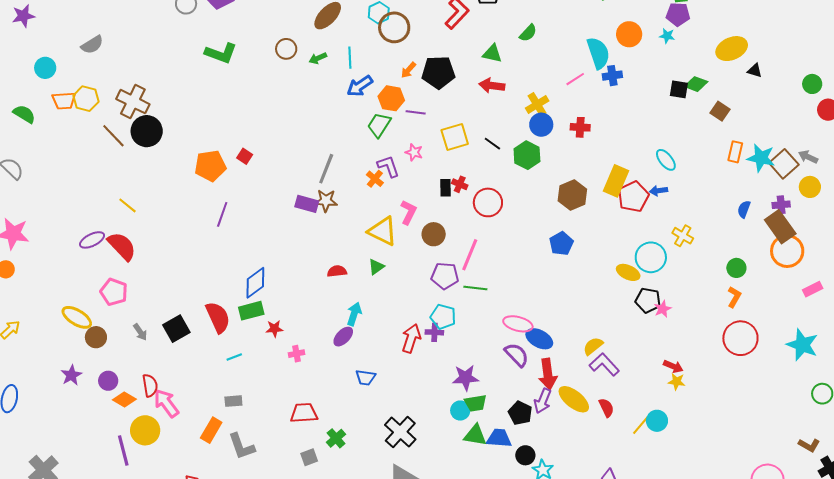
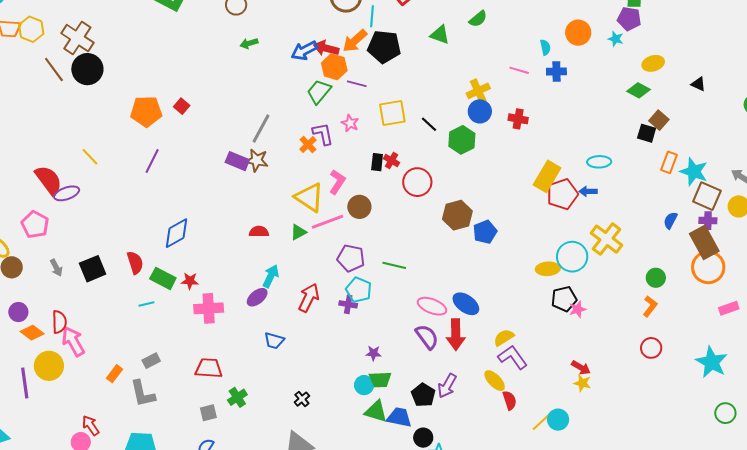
yellow ellipse: (732, 49) -> (653, 63), moved, size x0.7
cyan semicircle: (598, 53) -> (545, 47), size x0.5
green arrow: (318, 58) -> (249, 43), moved
cyan line: (350, 58) -> (372, 16), moved
orange arrow: (408, 70) -> (355, 41), size x1.5
pink line: (575, 79) -> (519, 70), turned 42
red arrow: (492, 86) -> (326, 48), moved
black square: (679, 89) -> (647, 133), moved
cyan ellipse: (666, 160) -> (599, 162), turned -60
brown square: (784, 164) -> (707, 196), moved, turned -32
brown hexagon: (572, 195) -> (457, 215), moved
yellow line: (128, 205) -> (90, 157), moved
yellow cross: (683, 236) -> (606, 239), size x1.5
purple ellipse: (92, 240) -> (67, 193), moved
pink line: (470, 255) -> (328, 222), moved, turned 40
yellow ellipse: (628, 272) -> (548, 269), turned -35
purple pentagon: (445, 276) -> (351, 258), moved
black pentagon: (648, 300) -> (564, 299), turned -30
green rectangle: (251, 311) -> (163, 278), moved, turned 35
red semicircle: (218, 317) -> (135, 263), size x0.7
red arrow: (411, 338) -> (309, 298), moved
red circle: (740, 338) -> (651, 348), size x0.6
blue ellipse: (539, 339) -> (466, 304), moved
pink cross: (296, 354) -> (209, 308), size x1.8
red arrow: (548, 374) -> (456, 335), moved
purple star: (466, 378) -> (373, 353), size x0.6
yellow ellipse: (574, 399) -> (495, 381), moved, size x0.7
gray rectangle: (233, 401) -> (151, 361), moved, turned -30
orange rectangle: (211, 430) -> (115, 374), size x0.7
black cross: (400, 432) -> (302, 399), size x0.5

